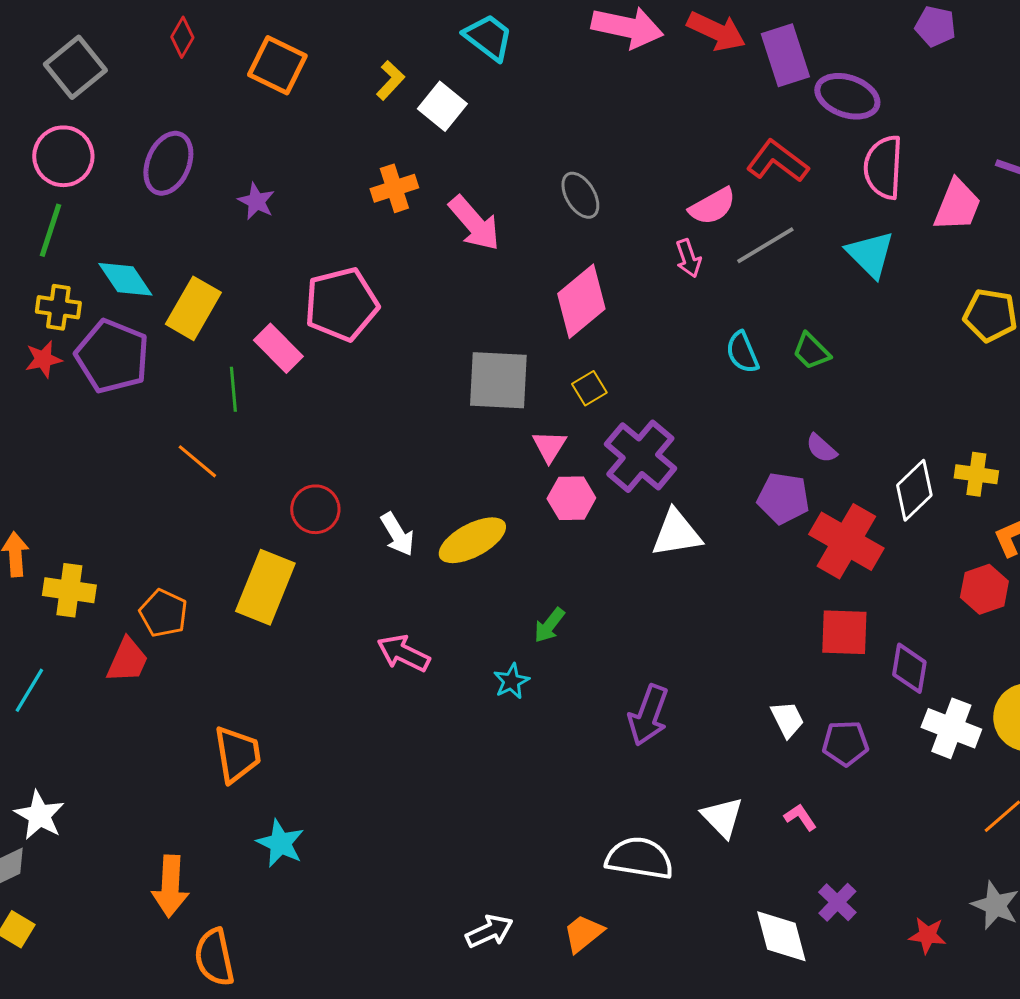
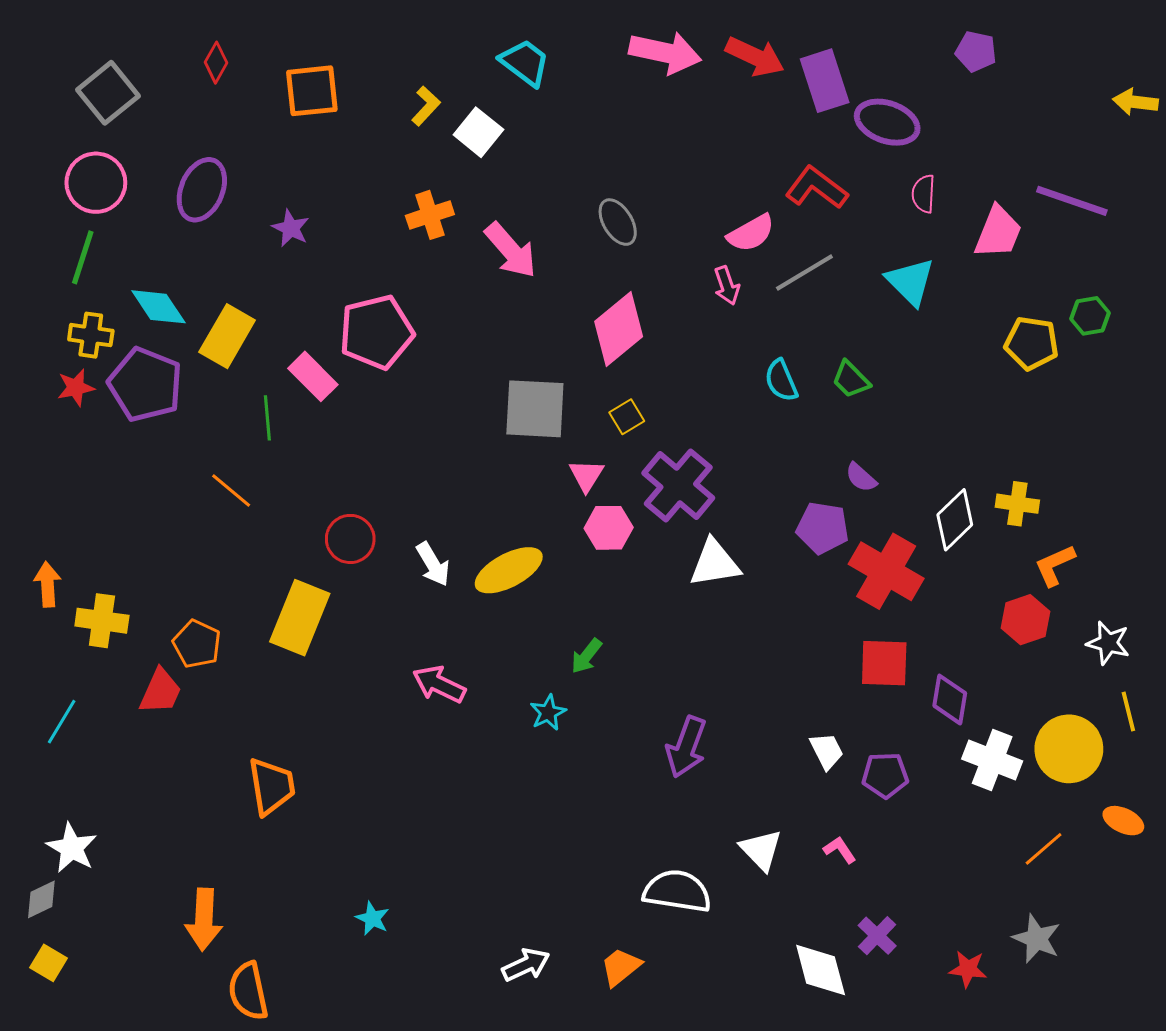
orange square: (277, 65) -> (312, 91), turned -32
pink semicircle: (883, 167) -> (924, 194), size x0.6
cyan star: (280, 843) -> (372, 918), moved, size x0.7

